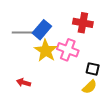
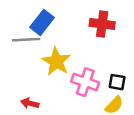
blue rectangle: (42, 30) -> (42, 22), moved
pink cross: (68, 50) -> (85, 82), moved

